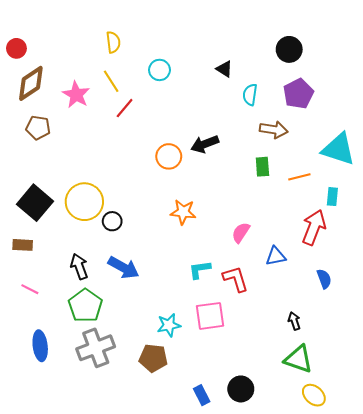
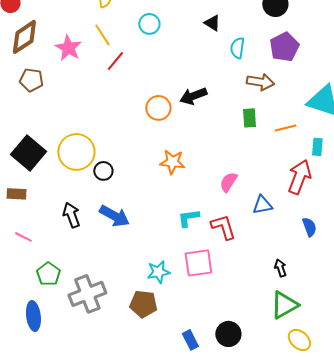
green pentagon: (85, 306) -> (48, 274), moved, size x0.7
blue ellipse: (40, 346) -> (33, 316), moved
green triangle: (298, 359) -> (284, 305), turned -48

